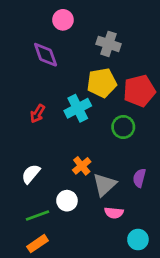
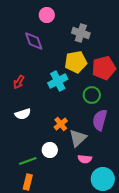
red arrow: (38, 114) -> (19, 82), moved
white semicircle: (31, 174) -> (23, 114), moved, turned -147
purple semicircle: (139, 178) -> (100, 120), moved, size x1.5
cyan circle: (138, 240) -> (103, 179), size x1.5
orange rectangle: (38, 244) -> (28, 182), turned -42

